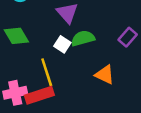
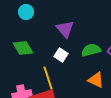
green semicircle: (83, 38) -> (91, 50), moved

